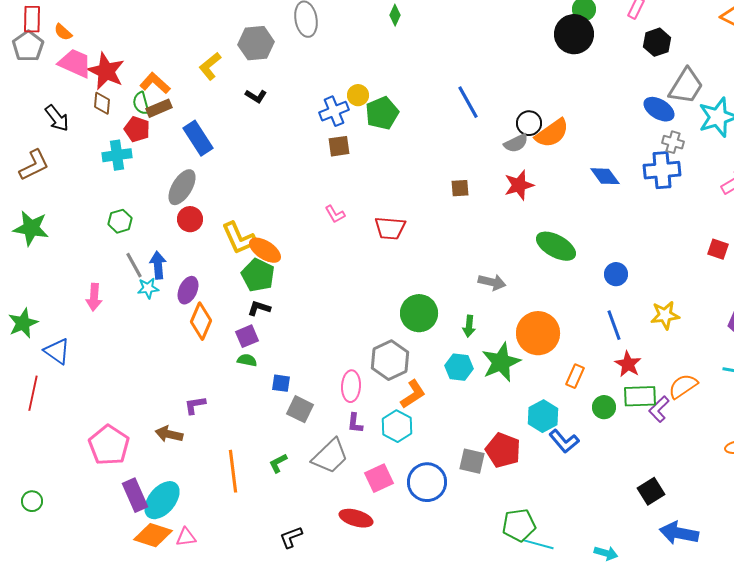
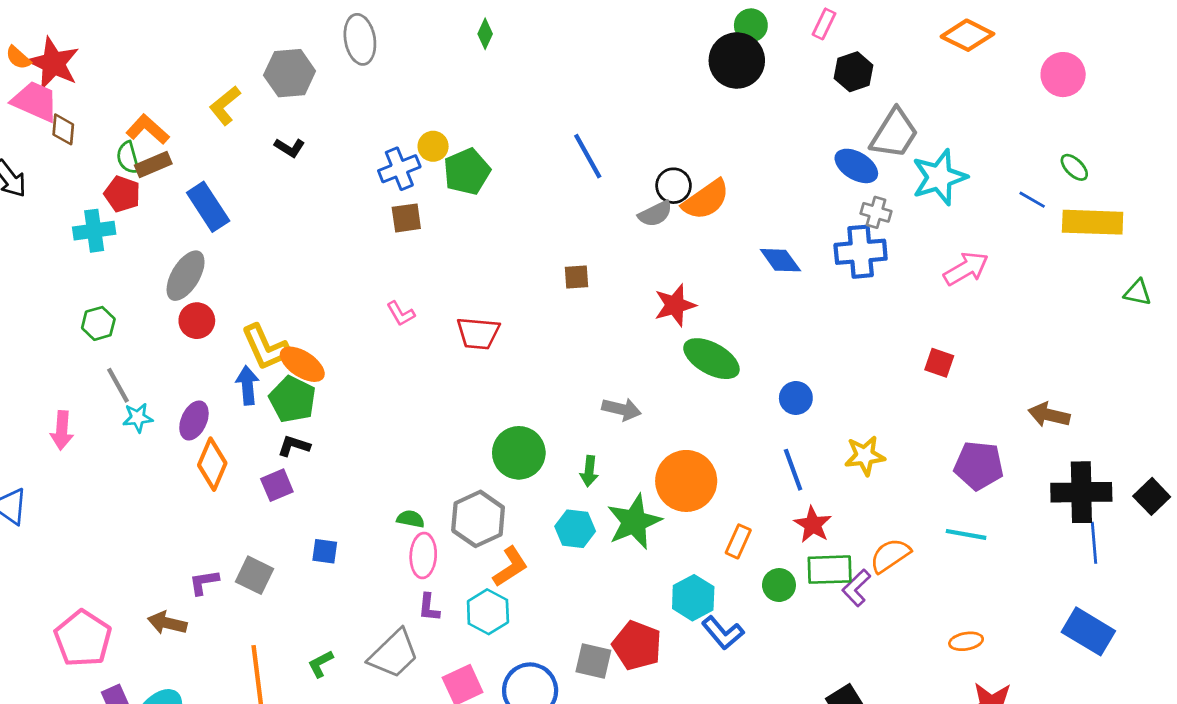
red star: (106, 71) -> (53, 63), moved
brown diamond: (102, 103) -> (63, 129), moved
red star: (519, 185) -> (675, 305), moved
blue arrow: (158, 265) -> (247, 385), moved
green semicircle: (247, 360) -> (411, 519), moved
gray square: (300, 409) -> (254, 575), moved

